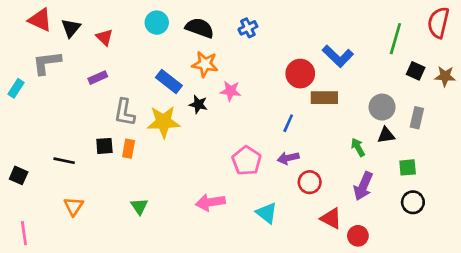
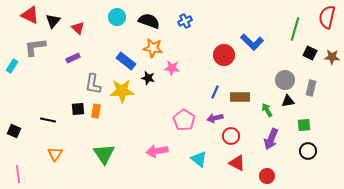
brown rectangle: (324, 98) -> (240, 97), moved
green triangle: (139, 206) -> (104, 154), size x1.6
red triangle: (331, 218) -> (237, 163), moved

